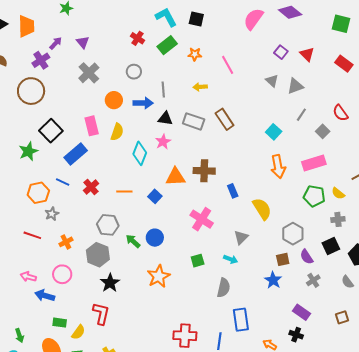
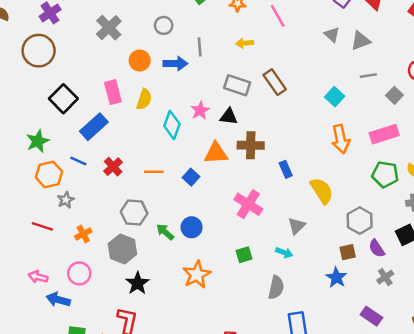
gray line: (301, 115) -> (368, 76), turned 48
black triangle: (165, 118) -> (229, 117), moved
green star: (28, 151) -> (38, 141), moved

